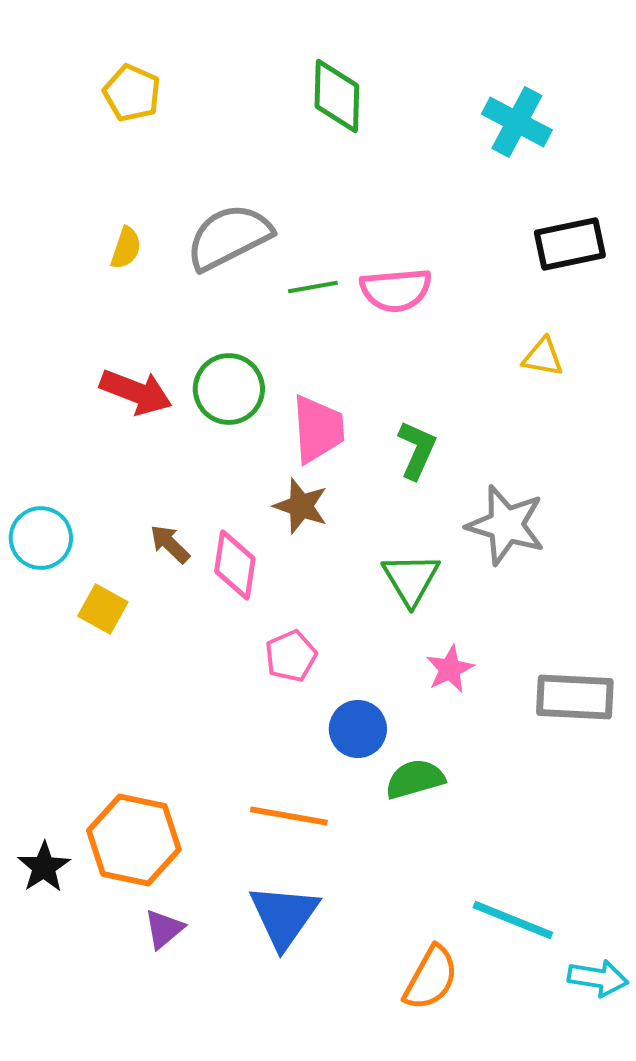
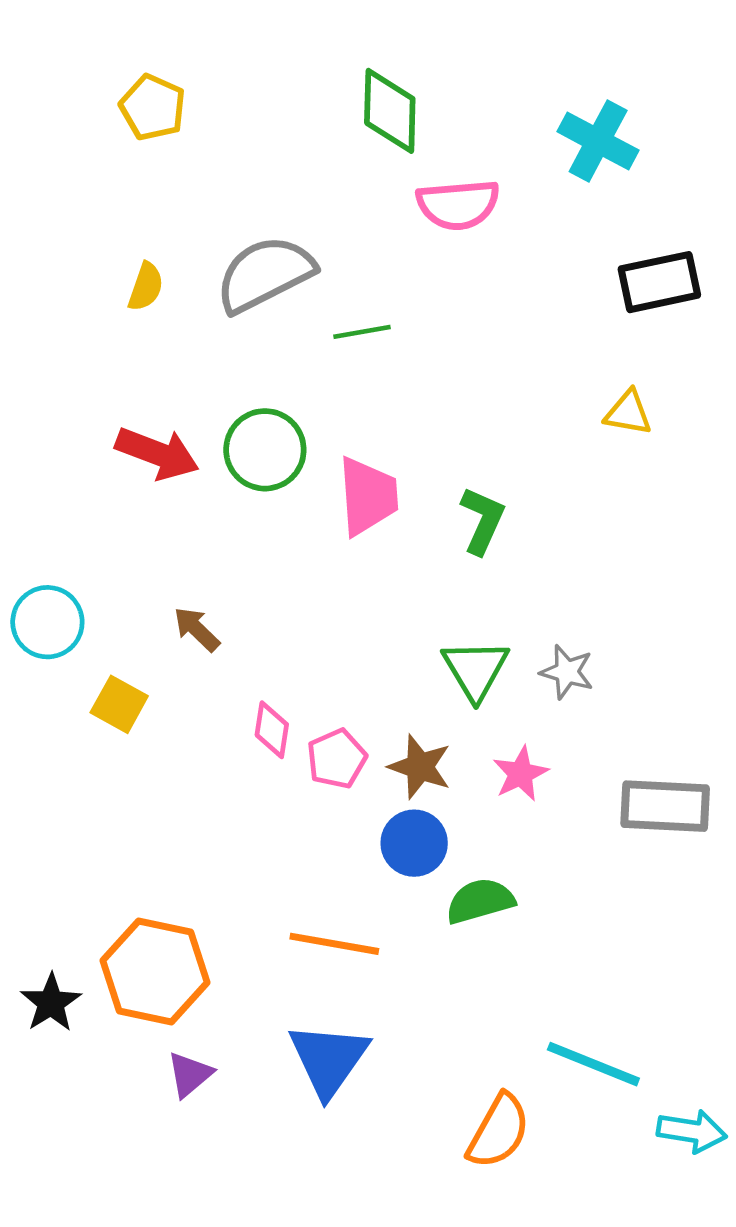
pink semicircle: (396, 290) -> (458, 205), moved
brown star: (301, 506) -> (420, 767), moved
gray star: (506, 525) -> (567, 672), moved, size x0.6
pink diamond: (235, 565) -> (272, 730), moved, size x0.7

